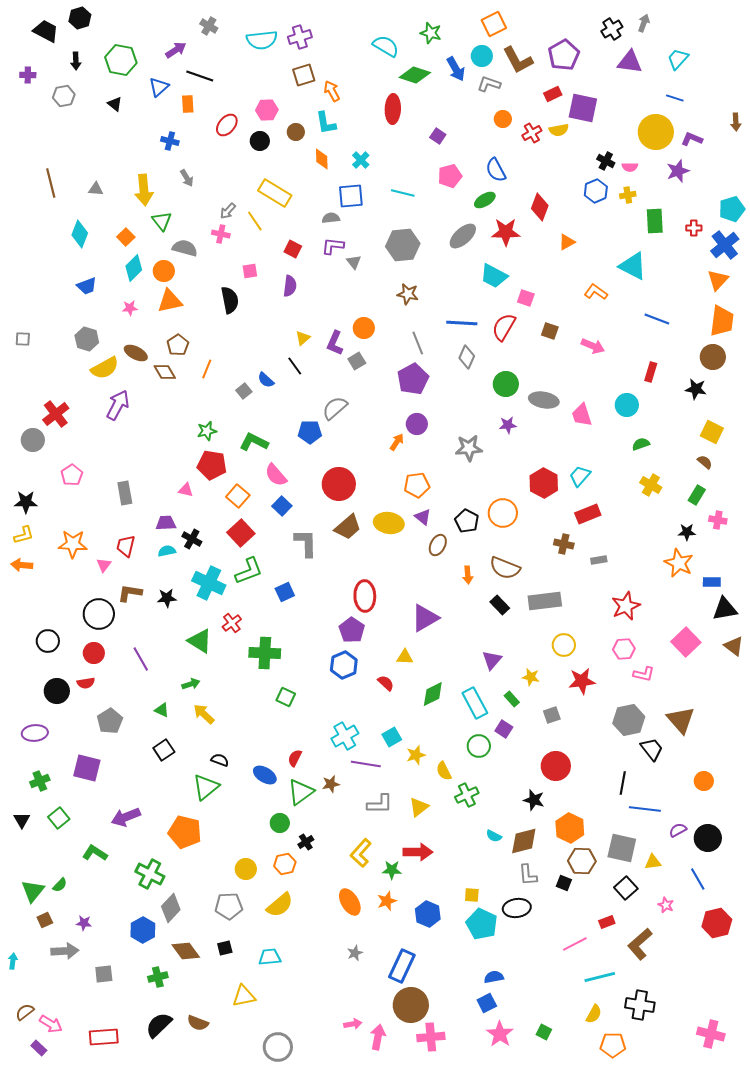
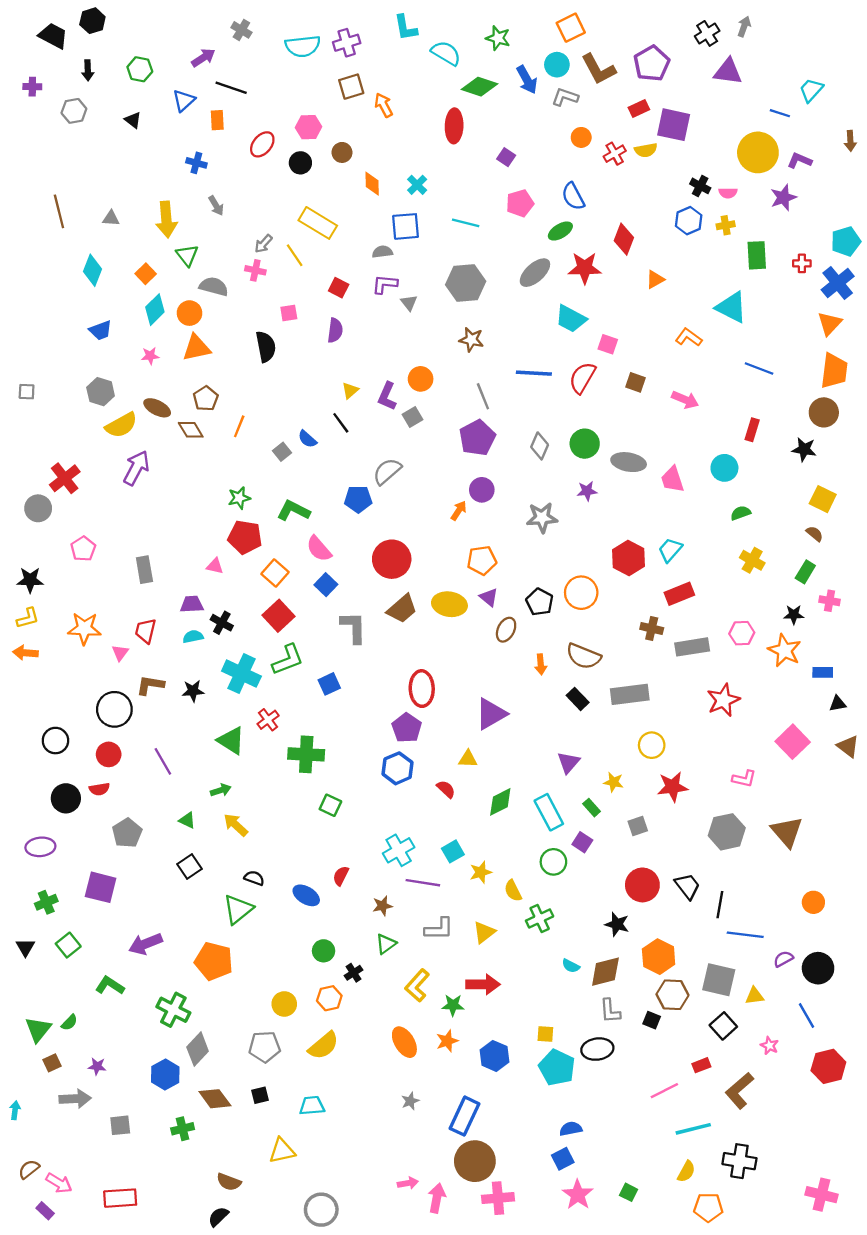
cyan trapezoid: (678, 59) -> (811, 90), moved
green hexagon: (121, 60) -> (140, 69), size x0.7
cyan L-shape: (326, 123) -> (406, 28), moved
gray diamond: (467, 357) -> (540, 446), moved
gray rectangle: (599, 560) -> (692, 647), size x1.8
black triangle: (725, 609) -> (838, 704), size x0.6
pink hexagon: (624, 649) -> (742, 633), moved
black trapezoid: (652, 749) -> (687, 886), moved
green triangle: (301, 792) -> (386, 944), moved, size x0.7
black semicircle: (159, 1025) -> (218, 1217), moved, size x0.7

